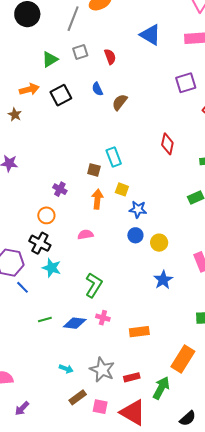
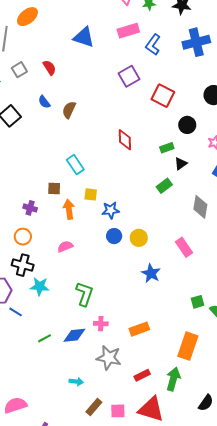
brown square: (94, 170) -> (54, 189), moved
gray star: (102, 370) -> (109, 358), moved

